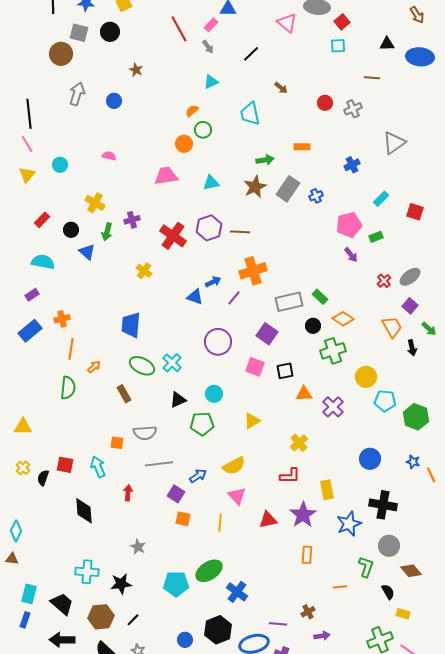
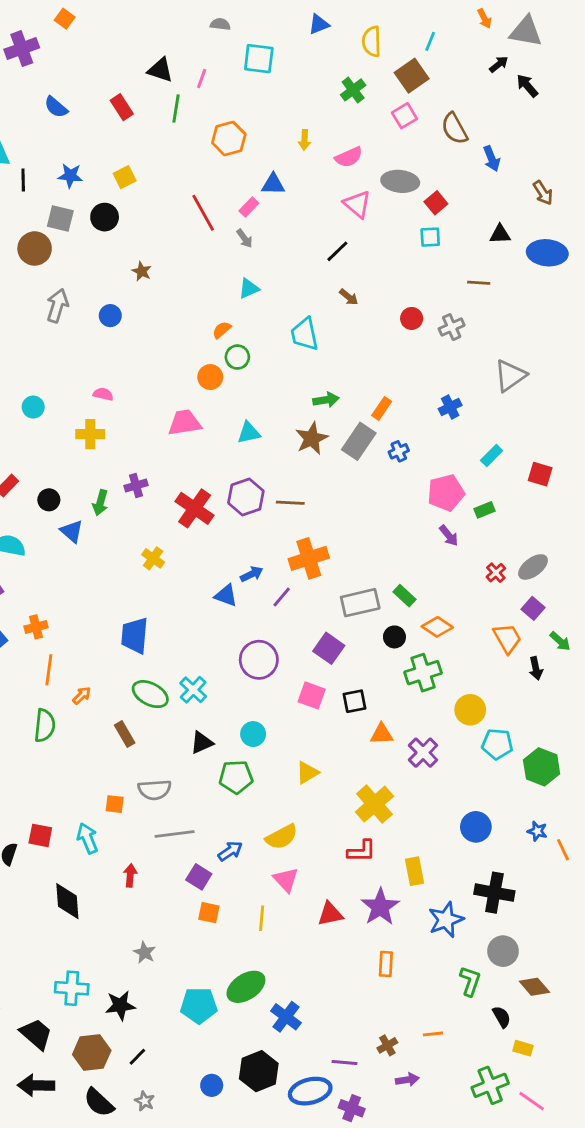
black line: (251, 54) -> (337, 251), moved
orange rectangle: (302, 147) -> (382, 408), moved, turned -56
yellow cross: (95, 203) -> (90, 434), moved, turned -30
yellow cross: (299, 443) -> (374, 804), size x1.5
orange line: (340, 587) -> (433, 1034), moved

